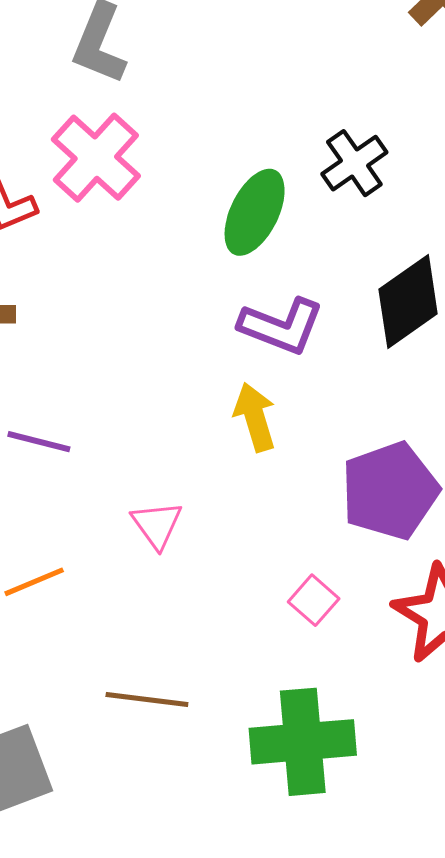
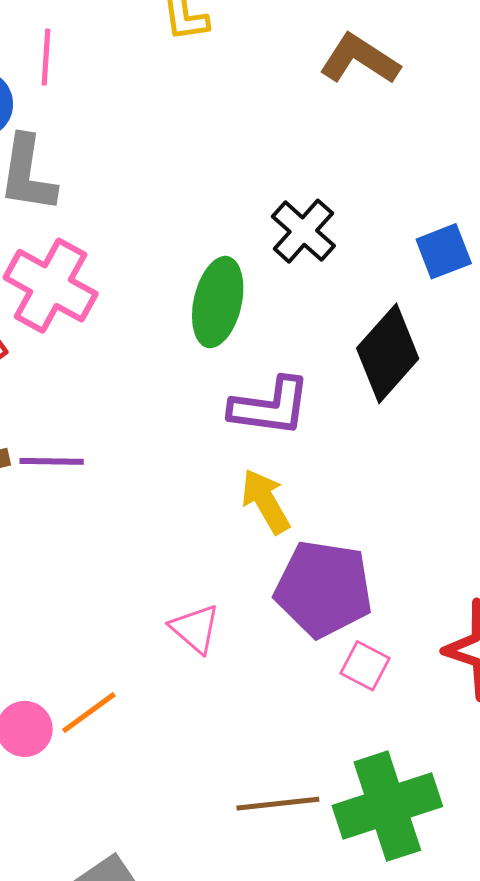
purple line: (39, 442) -> (52, 461), moved
purple pentagon: (390, 491) -> (324, 589), moved, turned -30
brown line: (147, 699) -> (278, 804), moved

